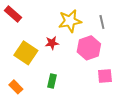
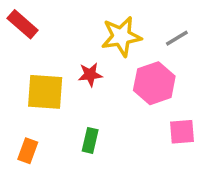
gray line: (102, 22) -> (177, 38), turned 72
yellow square: (26, 53) -> (45, 92), turned -30
orange rectangle: (16, 87) -> (28, 151), turned 64

